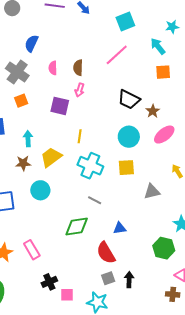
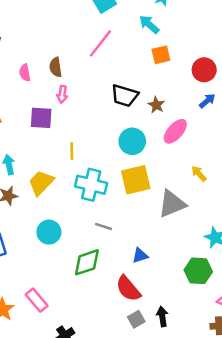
yellow square: (126, 168) -> (136, 180), size x1.4
cyan circle: (40, 190) -> (49, 232), moved
gray triangle: (152, 192) -> (172, 204), size x1.4

